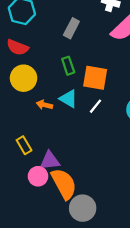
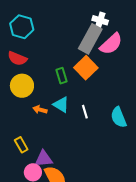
gray rectangle: (71, 28) -> (90, 39), moved, size x1.6
orange square: (95, 78) -> (86, 68), moved, turned 35
white line: (96, 106) -> (85, 112), turned -56

